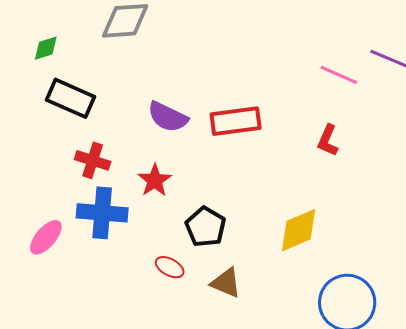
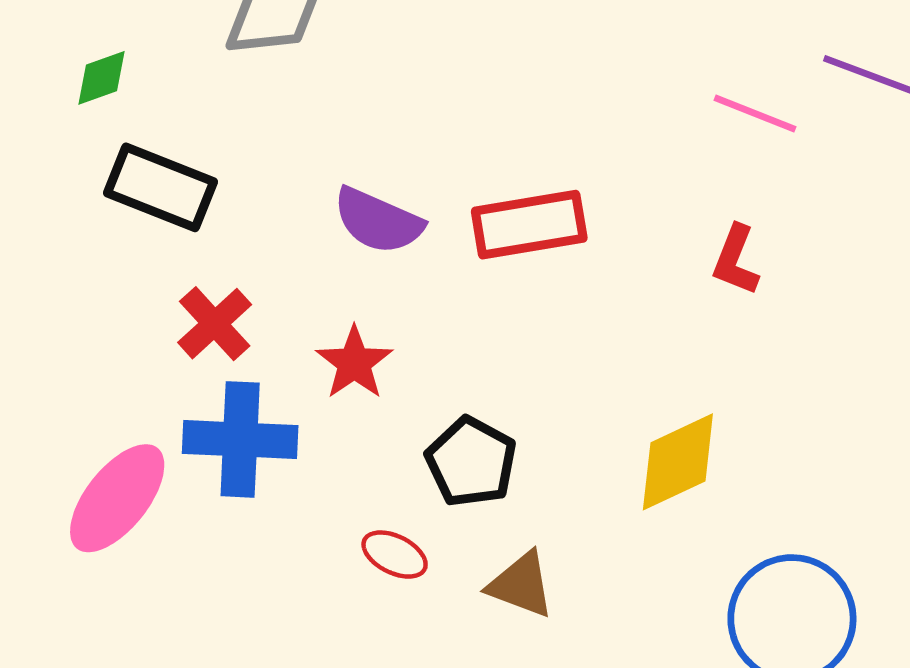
red cross: (93, 160) -> (215, 324), turned 32
pink ellipse: (46, 237) -> (117, 498), size x1.4

